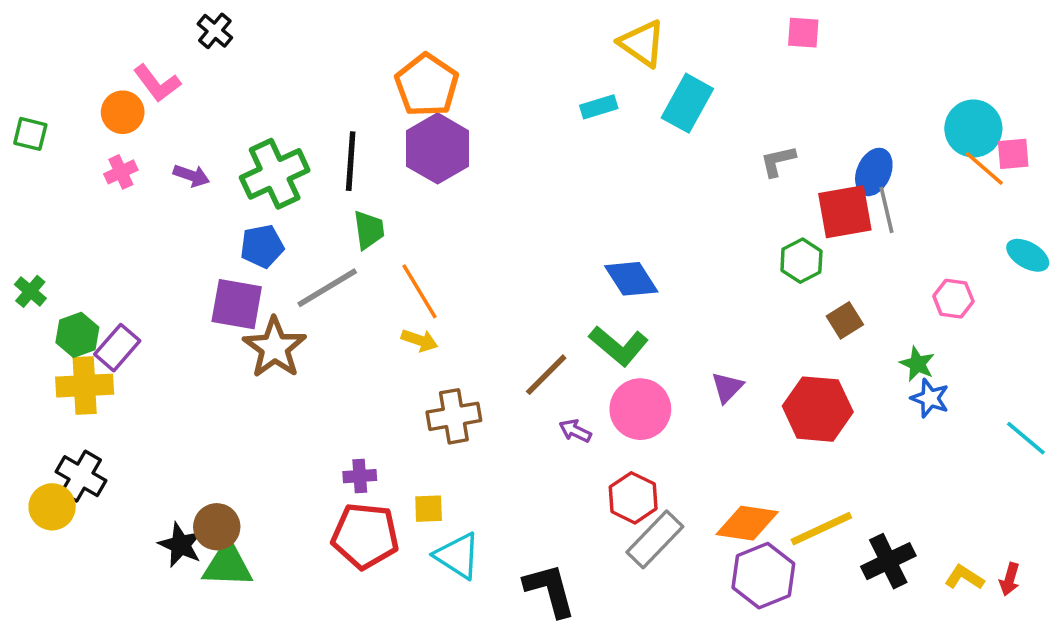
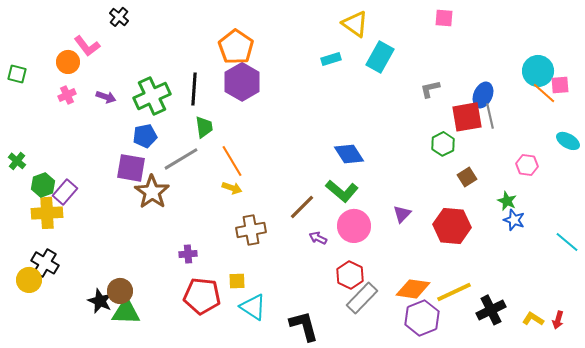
purple cross: (360, 476) -> (188, 254), moved

